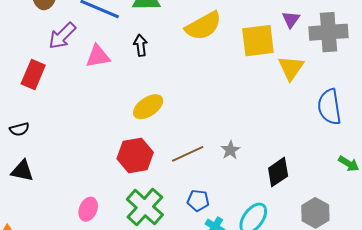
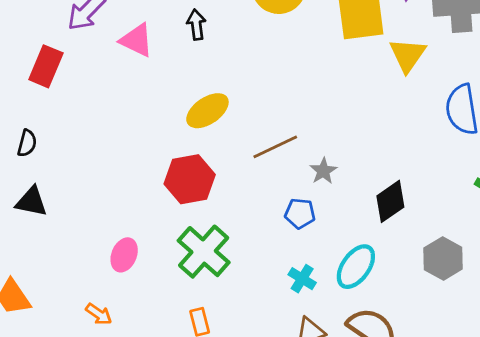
pink triangle: (98, 56) -> (137, 40), turned 36
black semicircle: (19, 129) -> (27, 143), turned -60
brown line: (188, 154) -> (275, 147), moved
blue pentagon: (198, 201) -> (300, 213), moved

